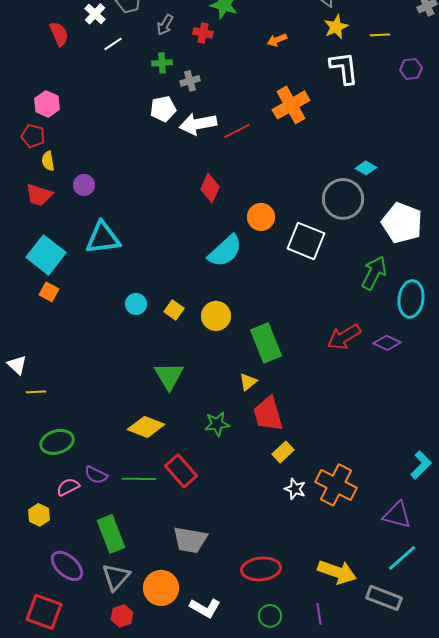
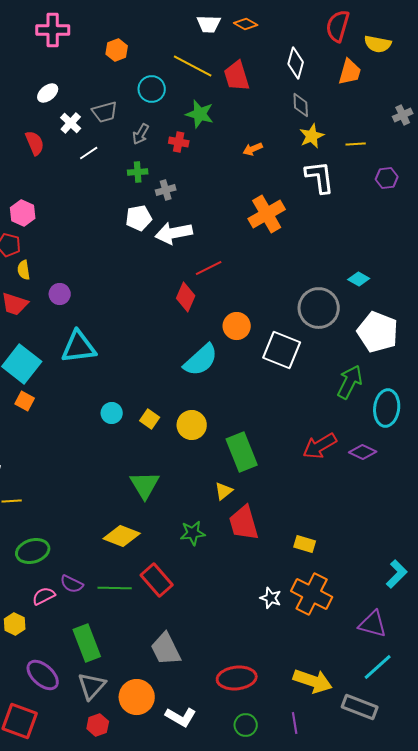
red line: (237, 131) -> (209, 268), moved
cyan diamond: (366, 168) -> (359, 279), moved
yellow rectangle: (283, 452) -> (305, 544), moved, turned 60
gray trapezoid: (190, 540) -> (166, 649), turned 54

